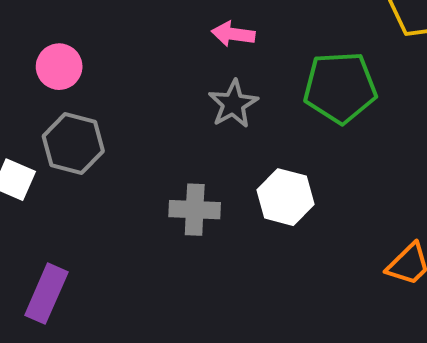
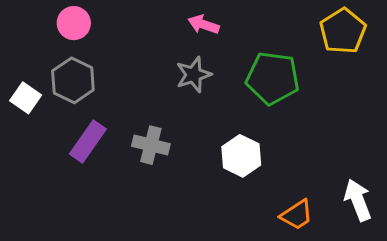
white hexagon: (285, 197) -> (241, 156), moved
purple rectangle: (46, 294) -> (88, 142), moved

